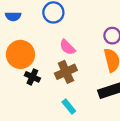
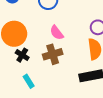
cyan rectangle: (69, 106) -> (29, 81), moved

